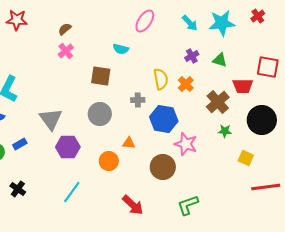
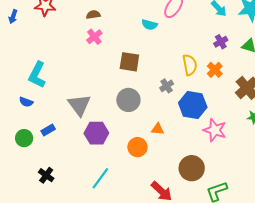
brown semicircle: (65, 29) -> (93, 15), turned 32
cyan semicircle: (121, 49) -> (150, 25), moved
gray cross: (138, 100) -> (167, 86), turned -32
brown circle: (163, 167) -> (192, 168), moved

